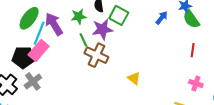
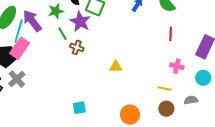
purple star: (102, 29) -> (80, 22), turned -30
brown cross: (96, 55) -> (77, 47), size x0.6
yellow triangle: (134, 78) -> (116, 67), turned -32

